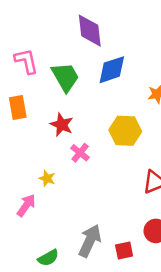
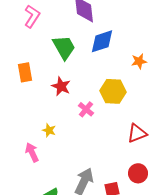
pink L-shape: (26, 61) -> (32, 16), moved, turned 45
pink cross: (80, 153) -> (86, 109), moved
pink arrow: (26, 205) -> (32, 152), turned -60

